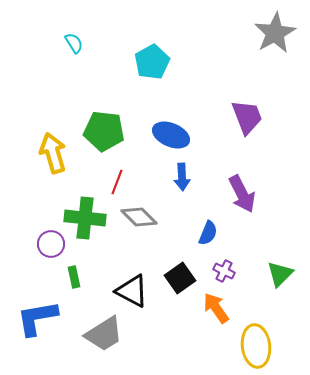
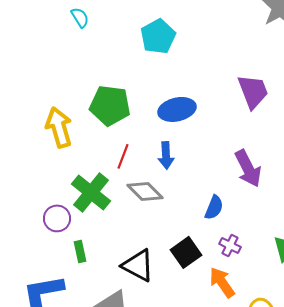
blue ellipse: (171, 135) -> (177, 109), turned -36
blue arrow: (182, 177) -> (166, 155), moved
green cross: (85, 218) -> (91, 192), turned 33

